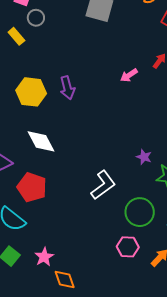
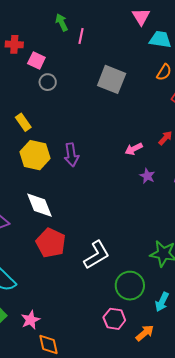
yellow rectangle: (16, 36) -> (23, 122), moved
purple star: (144, 157) -> (147, 176), moved
red pentagon: (32, 187) -> (51, 243), moved

